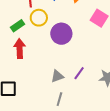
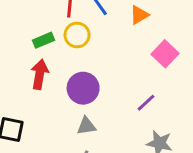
purple circle: (61, 34) -> (83, 88), moved
purple line: (79, 73) -> (146, 103), moved

